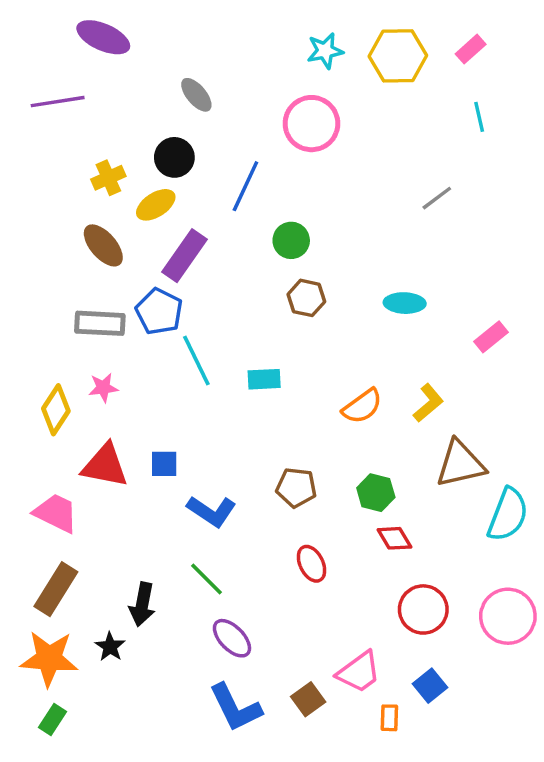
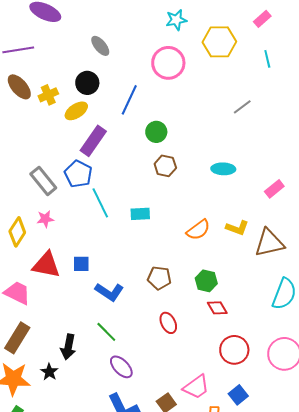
yellow hexagon: (398, 56) -> (219, 42), moved
brown ellipse: (103, 245) -> (19, 87), moved
gray rectangle: (100, 323) -> (43, 181), turned 48
yellow L-shape: (428, 403) -> (237, 228), turned 60
brown triangle: (460, 464) -> (269, 243), moved

